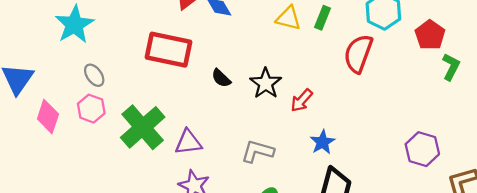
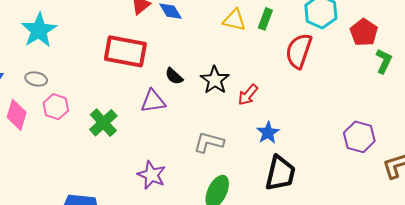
gray ellipse: (94, 75) -> (36, 79), moved, turned -40
green cross: (143, 127) -> (103, 123), size x0.7
purple triangle: (188, 142) -> (153, 101), moved

